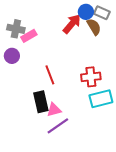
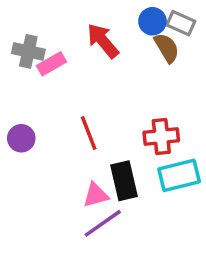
red arrow: (72, 24) -> (103, 41), moved, turned -80
purple circle: (12, 56) -> (21, 138), moved
black rectangle: (41, 102) -> (124, 181), moved

